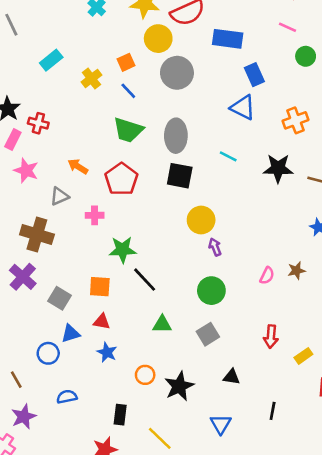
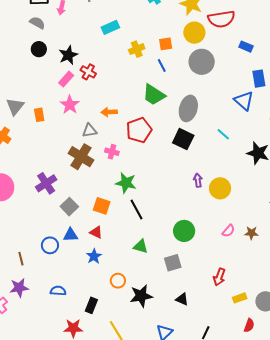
blue rectangle: (228, 39) -> (246, 47), size x0.6
orange arrow: (78, 167) -> (109, 112), turned -49
yellow circle: (201, 220) -> (220, 188), moved
brown cross: (37, 234) -> (81, 157), moved
purple arrow: (215, 247) -> (198, 180), moved
blue semicircle: (67, 397) -> (58, 291), moved

